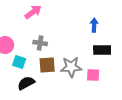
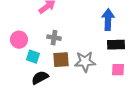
blue arrow: (94, 25) -> (108, 20), size x1.5
pink square: (93, 75) -> (118, 70), moved

